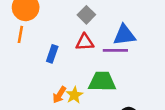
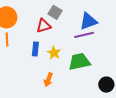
red triangle: (85, 42) -> (44, 26), moved
yellow star: (74, 95) -> (54, 53), moved

